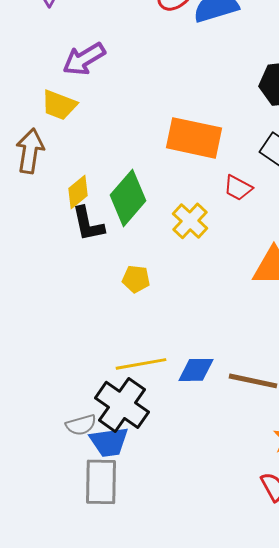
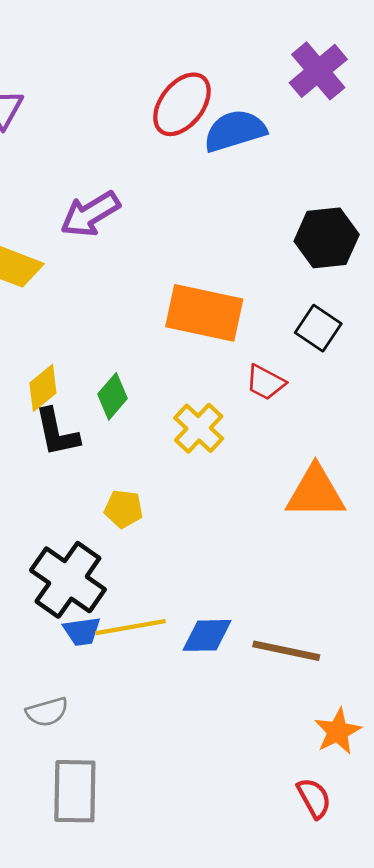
purple arrow: (84, 59) -> (90, 214), moved
green diamond: (128, 198) -> (112, 396), size x0.6
black cross: (122, 405) -> (68, 580), moved
blue trapezoid: (109, 442) -> (82, 631), moved, size x0.7

